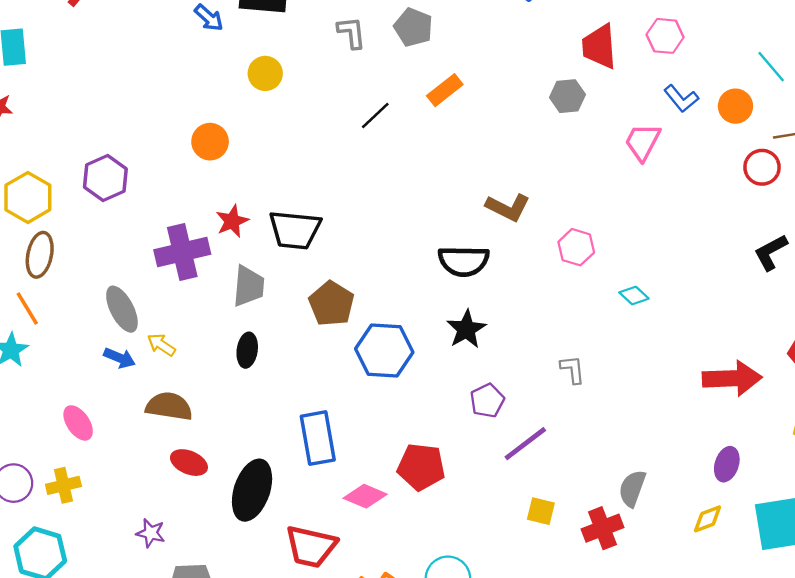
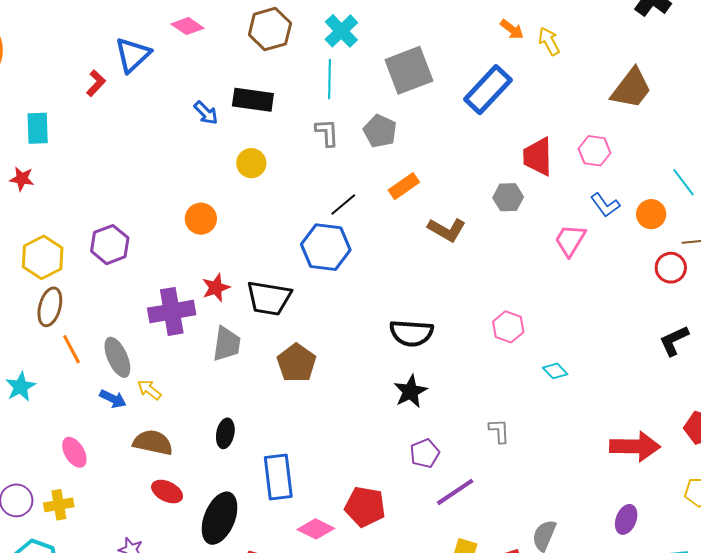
brown L-shape: (508, 207) -> (447, 230), moved
orange line: (27, 309) -> (72, 349), moved
black ellipse: (247, 350) -> (225, 433), moved
blue hexagon: (384, 350) -> (326, 247), moved

